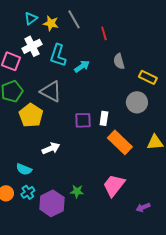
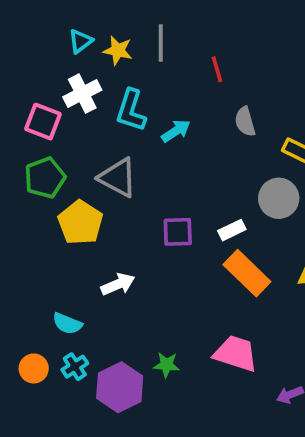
gray line: (74, 19) -> (161, 43), turned 30
white rectangle: (104, 118) -> (232, 230), moved, turned 56
pink trapezoid: (114, 185) -> (236, 354), turned 70

